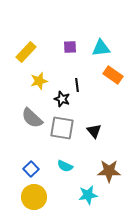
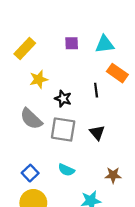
black line: (77, 85) -> (96, 90), moved
brown star: (109, 171) -> (113, 175), size x0.7

